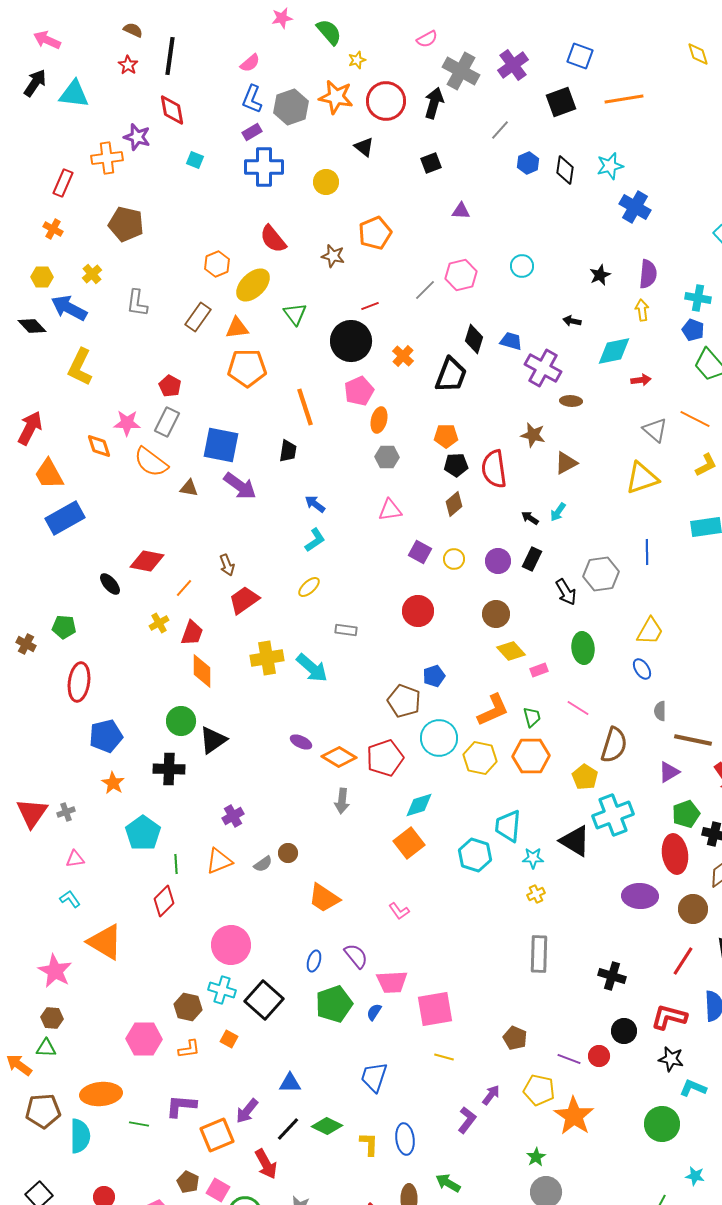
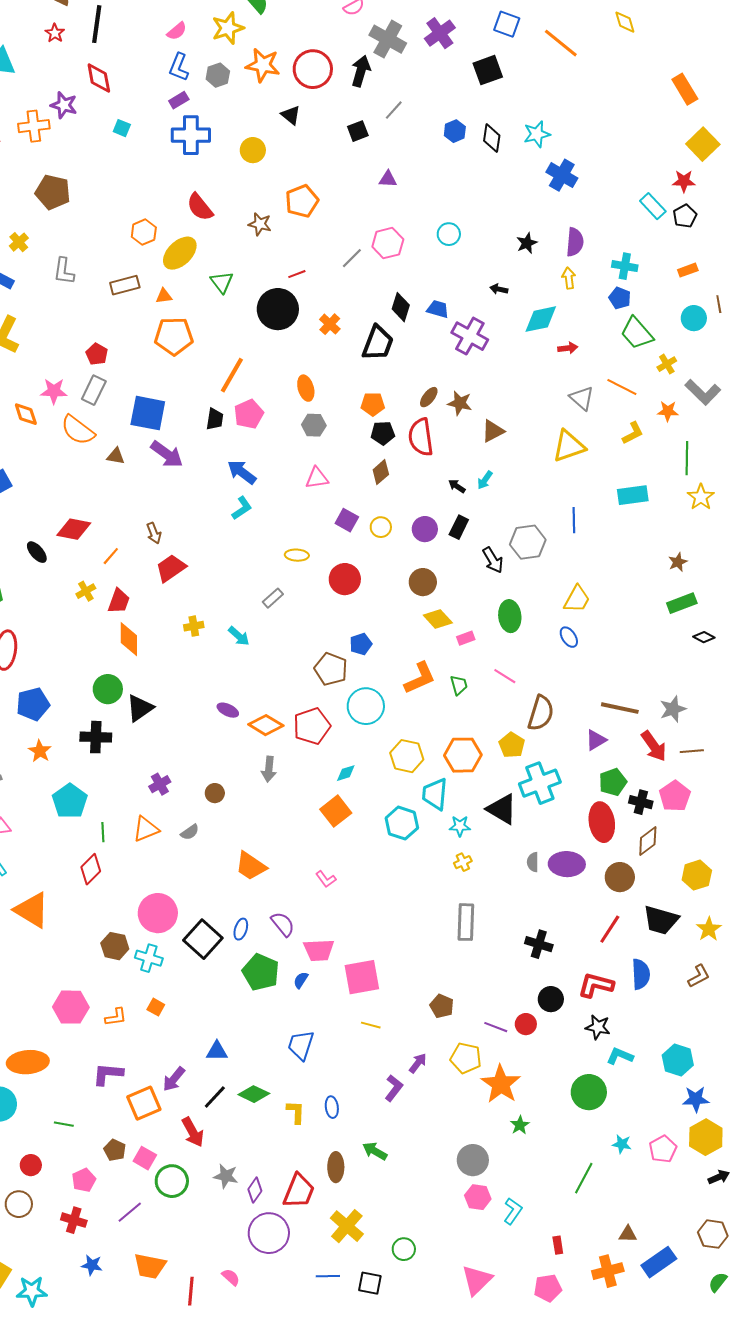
yellow star: (357, 60) -> (228, 28), moved, size x1.8
orange line: (624, 99) -> (561, 43), moved, turned 48
gray hexagon: (291, 107) -> (218, 75), size x0.7
gray line: (500, 130) -> (394, 110), moved
brown rectangle: (198, 317) -> (125, 285), turned 40
orange triangle: (237, 328) -> (164, 296), size x0.7
pink pentagon: (359, 391) -> (249, 414), moved
brown ellipse: (571, 401) -> (429, 397), moved, turned -55
orange line: (305, 407) -> (232, 375), turned 48
orange ellipse: (379, 420) -> (306, 388), turned -30
blue arrow: (315, 504) -> (242, 472), size x1.4
yellow ellipse: (309, 587) -> (297, 555), moved, turned 45
gray rectangle: (346, 630) -> (273, 598), turned -50
yellow cross: (267, 658) -> (194, 626), size x0.6
cyan arrow: (312, 668) -> (239, 636), size x0.7
gray semicircle: (660, 711) -> (533, 862), moved
orange hexagon: (531, 756) -> (463, 755), moved
yellow hexagon: (480, 758) -> (407, 756), moved
cyan diamond: (419, 805) -> (346, 773), size x0.7
brown circle: (288, 853) -> (215, 793), moved
black square: (264, 1000) -> (203, 939), moved
green pentagon: (334, 1004) -> (261, 972), turned -30
brown hexagon: (188, 1007) -> (115, 946), moved
green line: (139, 1124) -> (64, 1124), moved
blue ellipse: (405, 1139) -> (332, 1107), size x0.7
green star: (536, 1157) -> (520, 1125), moved

